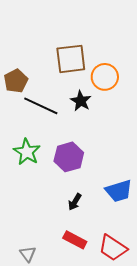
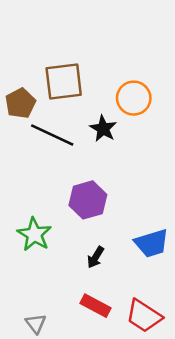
brown square: (71, 59) -> (64, 82), moved
green star: (27, 152) -> (34, 234), moved

